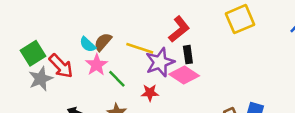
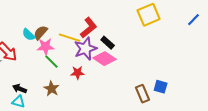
red L-shape: (179, 29) -> (89, 28), moved
black rectangle: (188, 55) -> (108, 43), turned -40
pink star: (97, 65) -> (46, 47), moved, turned 30

